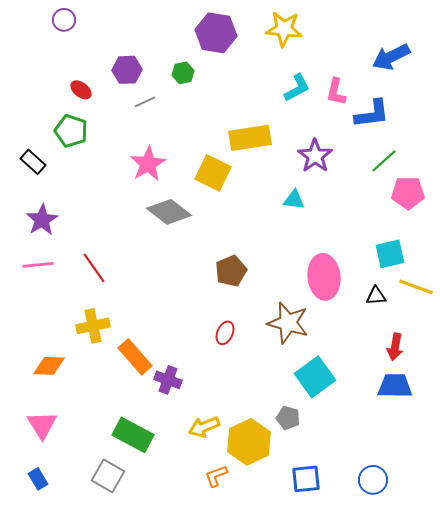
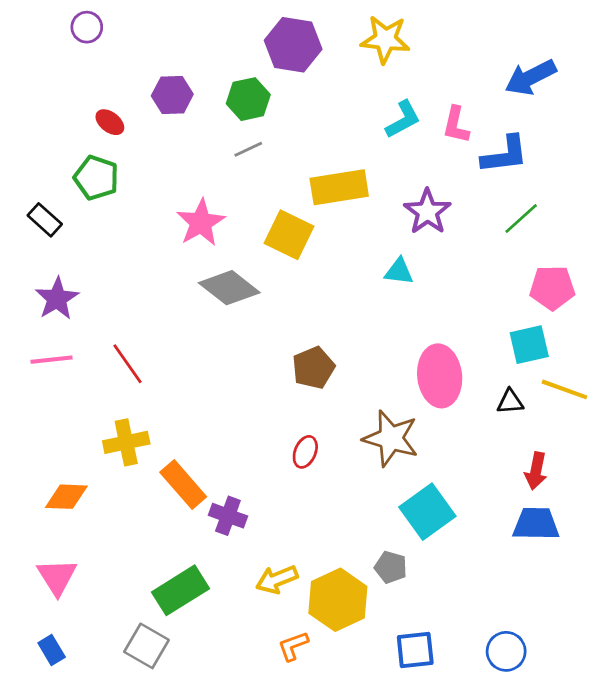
green hexagon: (183, 73) -> (248, 99), size x1.4
gray line: (145, 102) -> (248, 149), moved
pink pentagon: (408, 193) -> (552, 288), moved
green rectangle: (133, 435) -> (180, 590), turned -60

